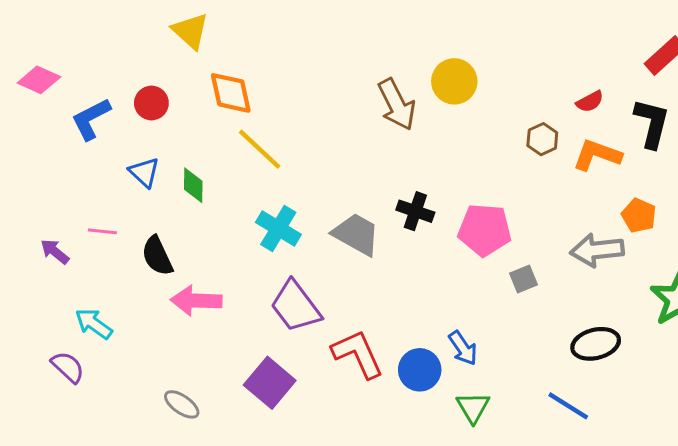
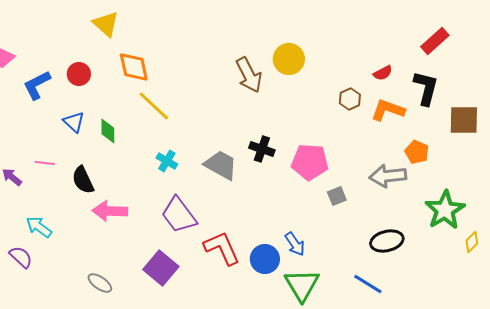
cyan cross: (278, 228) -> (167, 161), size x0.7
green triangle: (473, 407) -> (302, 285), size x1.5

